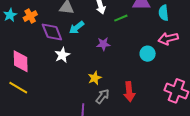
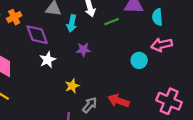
cyan arrow: (77, 28) -> (72, 23), moved, turned -42
purple star: (103, 44) -> (83, 50), moved
yellow star: (95, 78) -> (72, 86), moved
red arrow: (129, 92) -> (118, 101), turned 114

